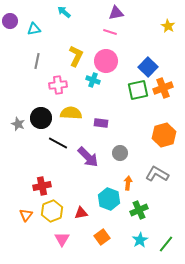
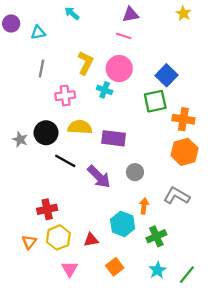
yellow star: (168, 26) -> (183, 13), moved
orange cross: (163, 88) -> (183, 119), moved, turned 30
purple rectangle: (101, 123) -> (114, 138), size x1.5

